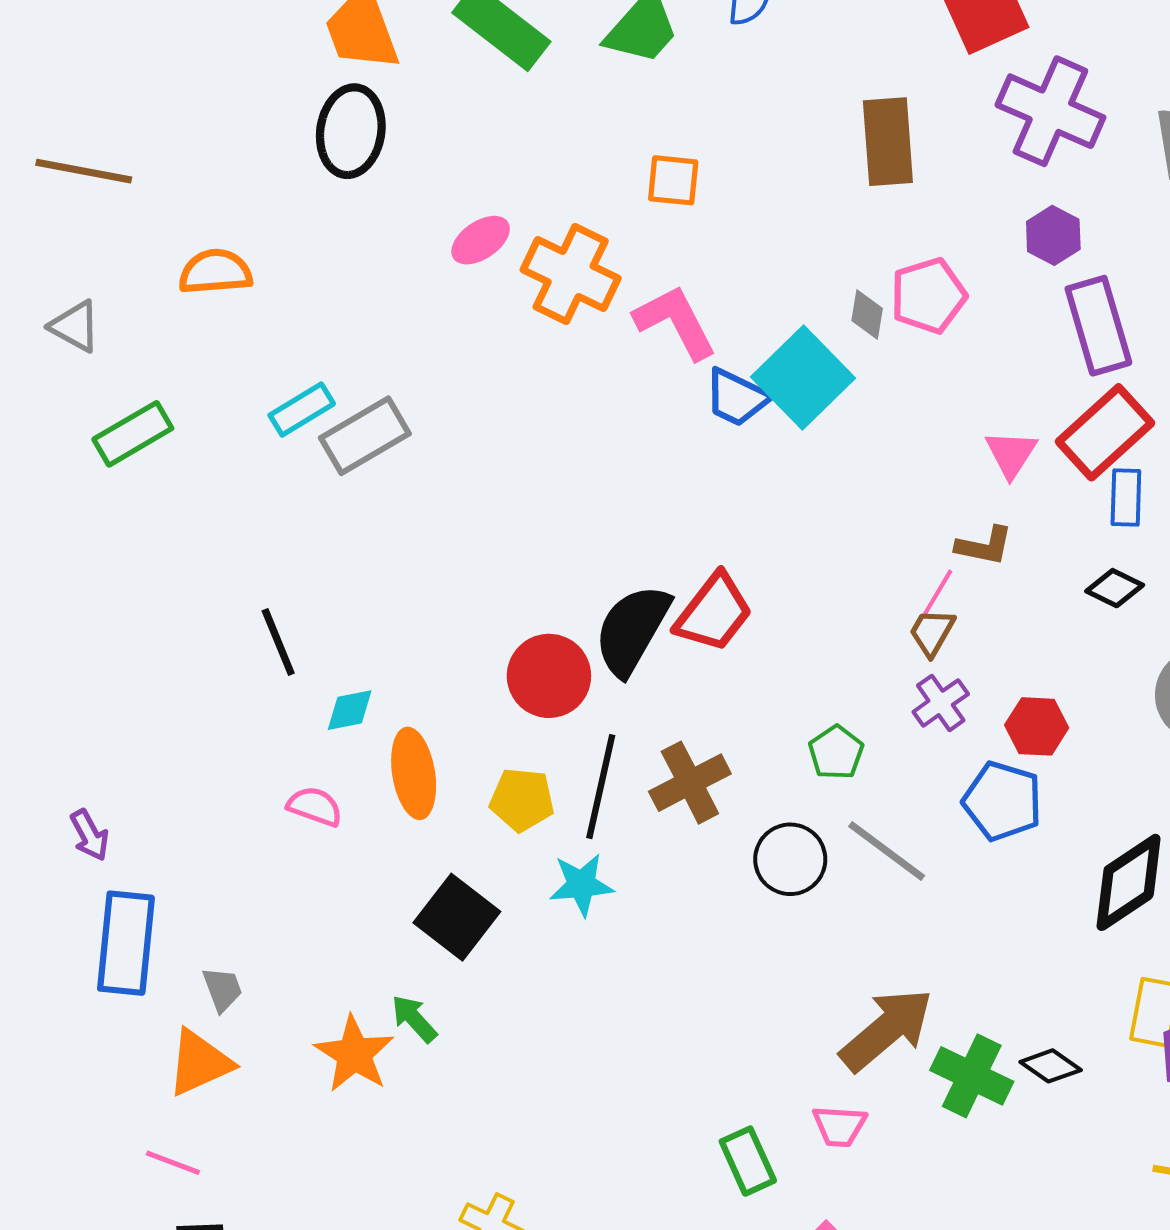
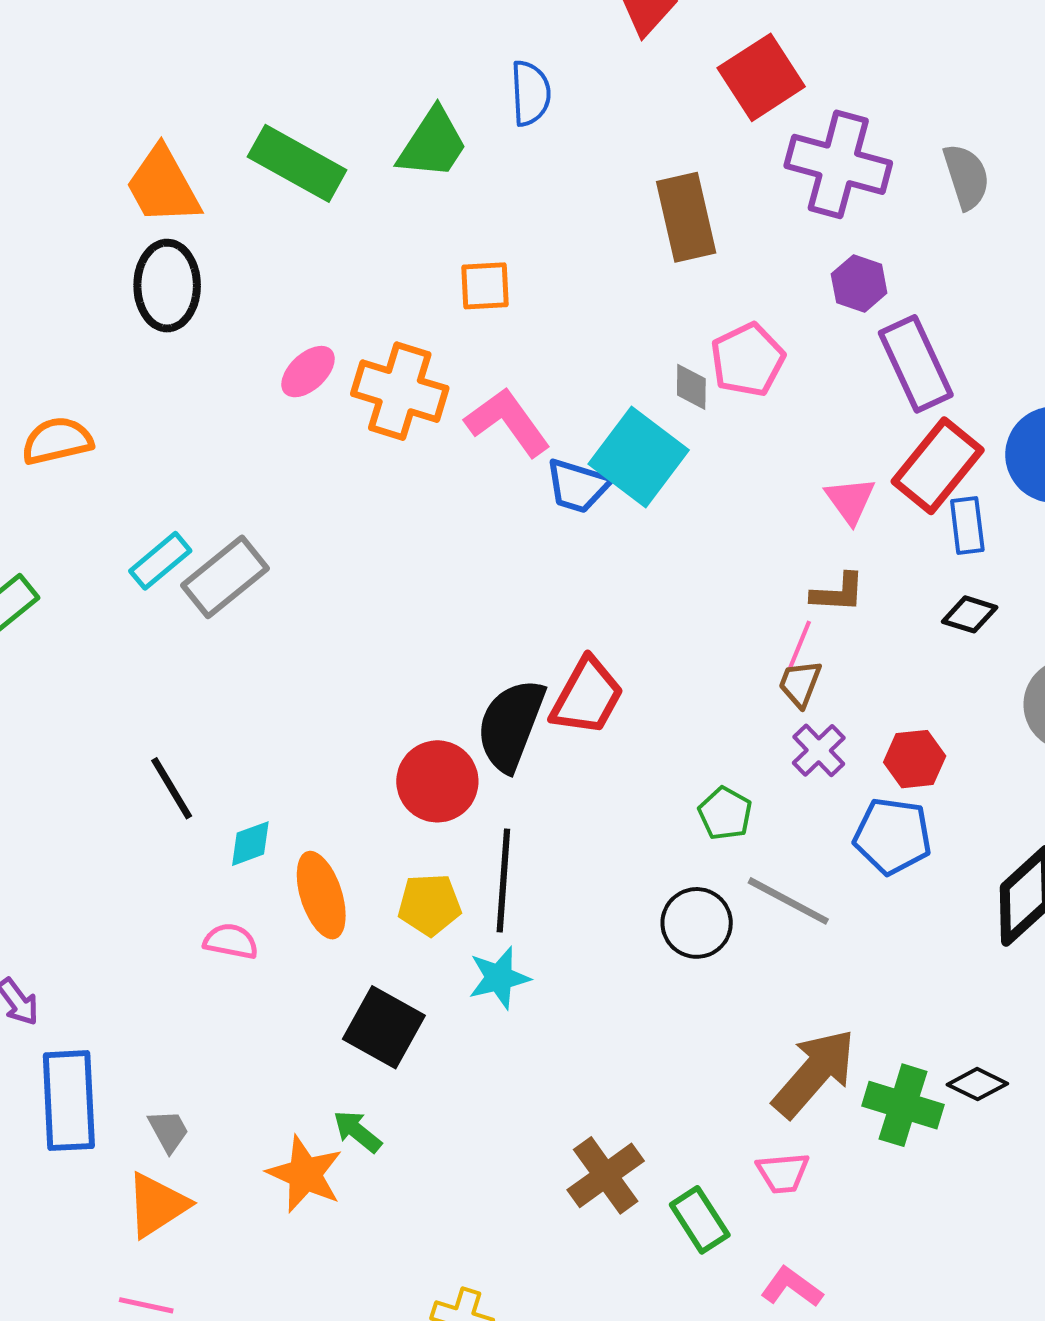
brown cross: (690, 783) -> (606, 1175), moved

